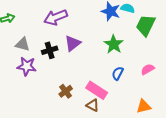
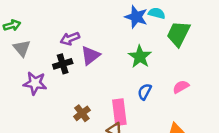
purple arrow: (56, 17) -> (70, 39), moved, size x0.7
gray triangle: (23, 44) -> (22, 48), moved, turned 35
pink rectangle: (97, 90) -> (119, 112), turned 50

